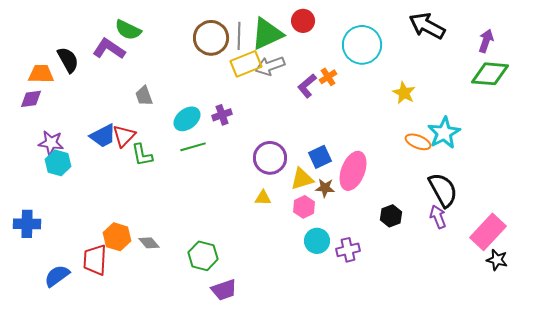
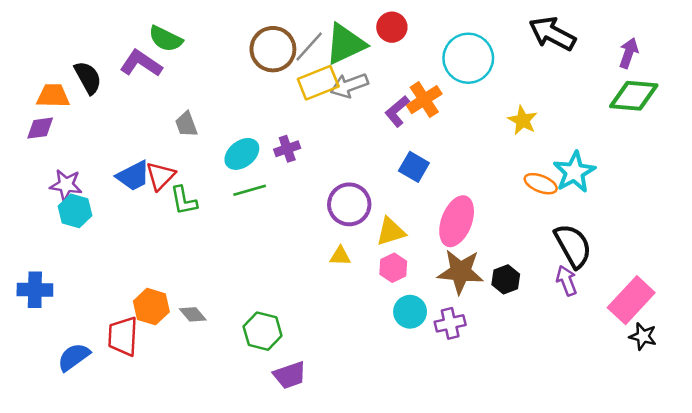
gray line: (239, 36) -> (309, 47), turned 40
orange cross: (328, 77) -> (424, 100), size x1.5
blue square: (320, 157) -> (414, 167), moved, turned -35
brown star: (325, 188) -> (460, 272), moved, size x1.8

